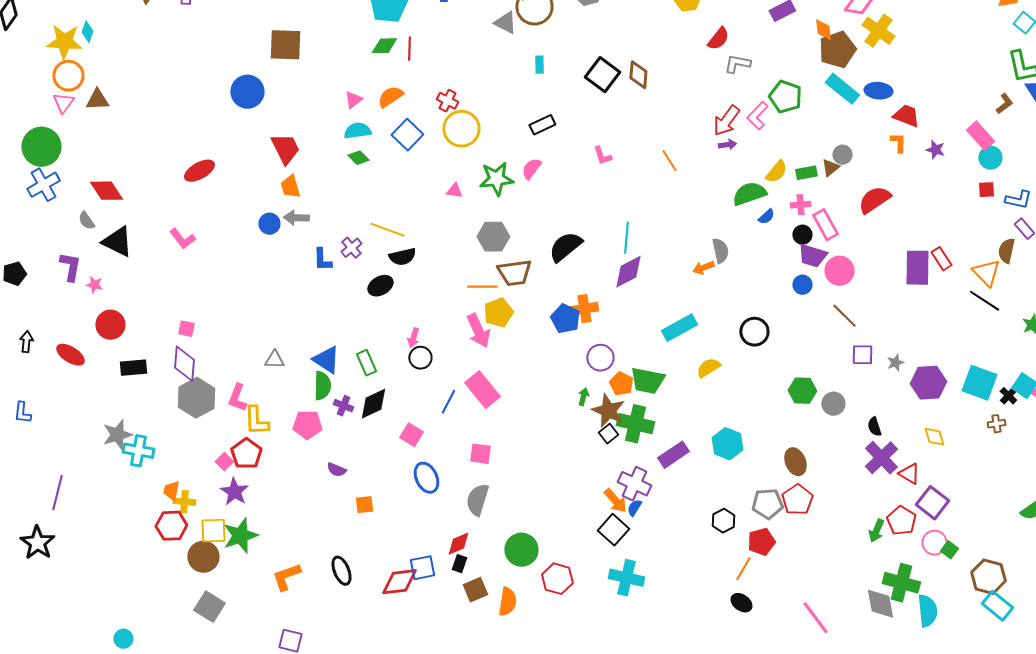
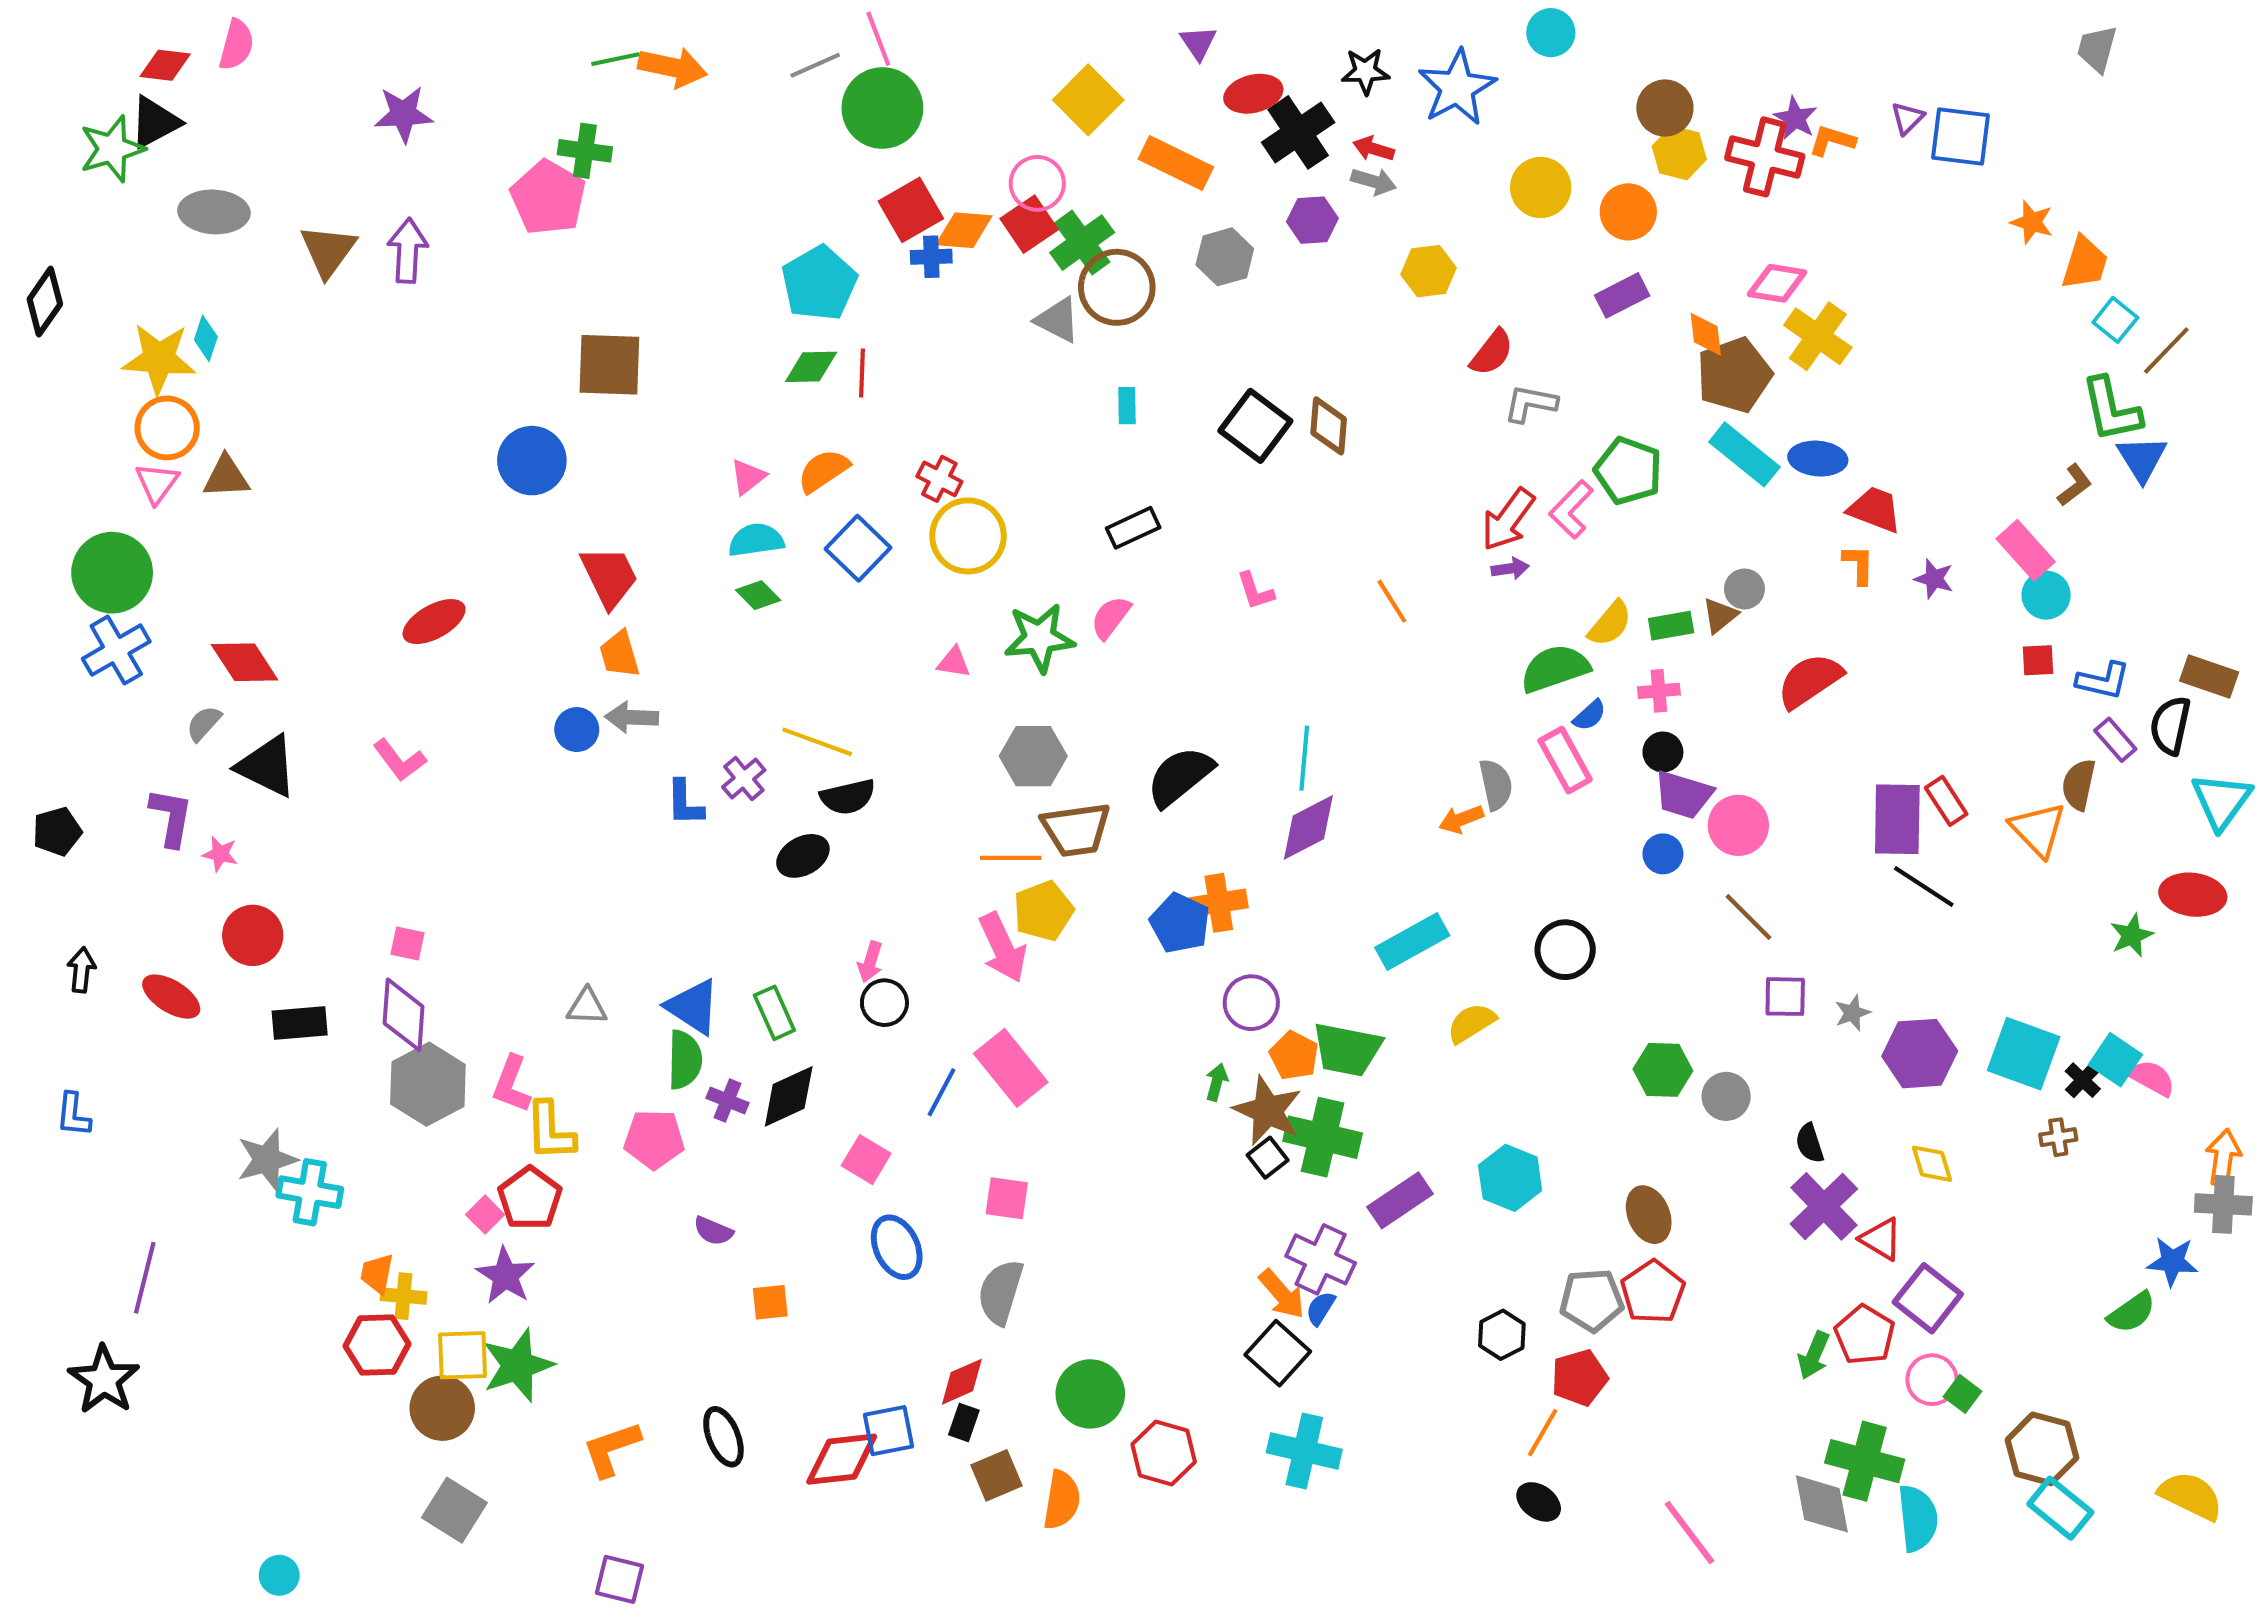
gray semicircle: (86, 221) -> (204, 723), turned 78
pink rectangle: (825, 225) -> (1565, 760), moved
black line: (984, 301) -> (1924, 886), moved

